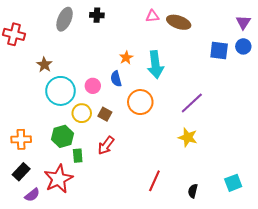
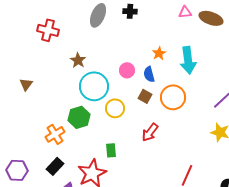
pink circle: (93, 86) -> (127, 70), moved
brown square: (105, 114) -> (145, 96), moved
green hexagon: (63, 136) -> (79, 117), moved
orange cross: (21, 139) -> (55, 134), turned -30
red arrow: (106, 145) -> (150, 132), moved

